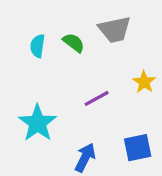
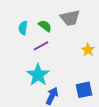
purple line: (97, 98) -> (41, 46), moved
cyan star: (38, 123) -> (38, 75), moved

